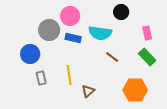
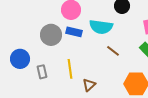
gray circle: (49, 30) -> (51, 35), moved
blue circle: (30, 54) -> (20, 59), moved

